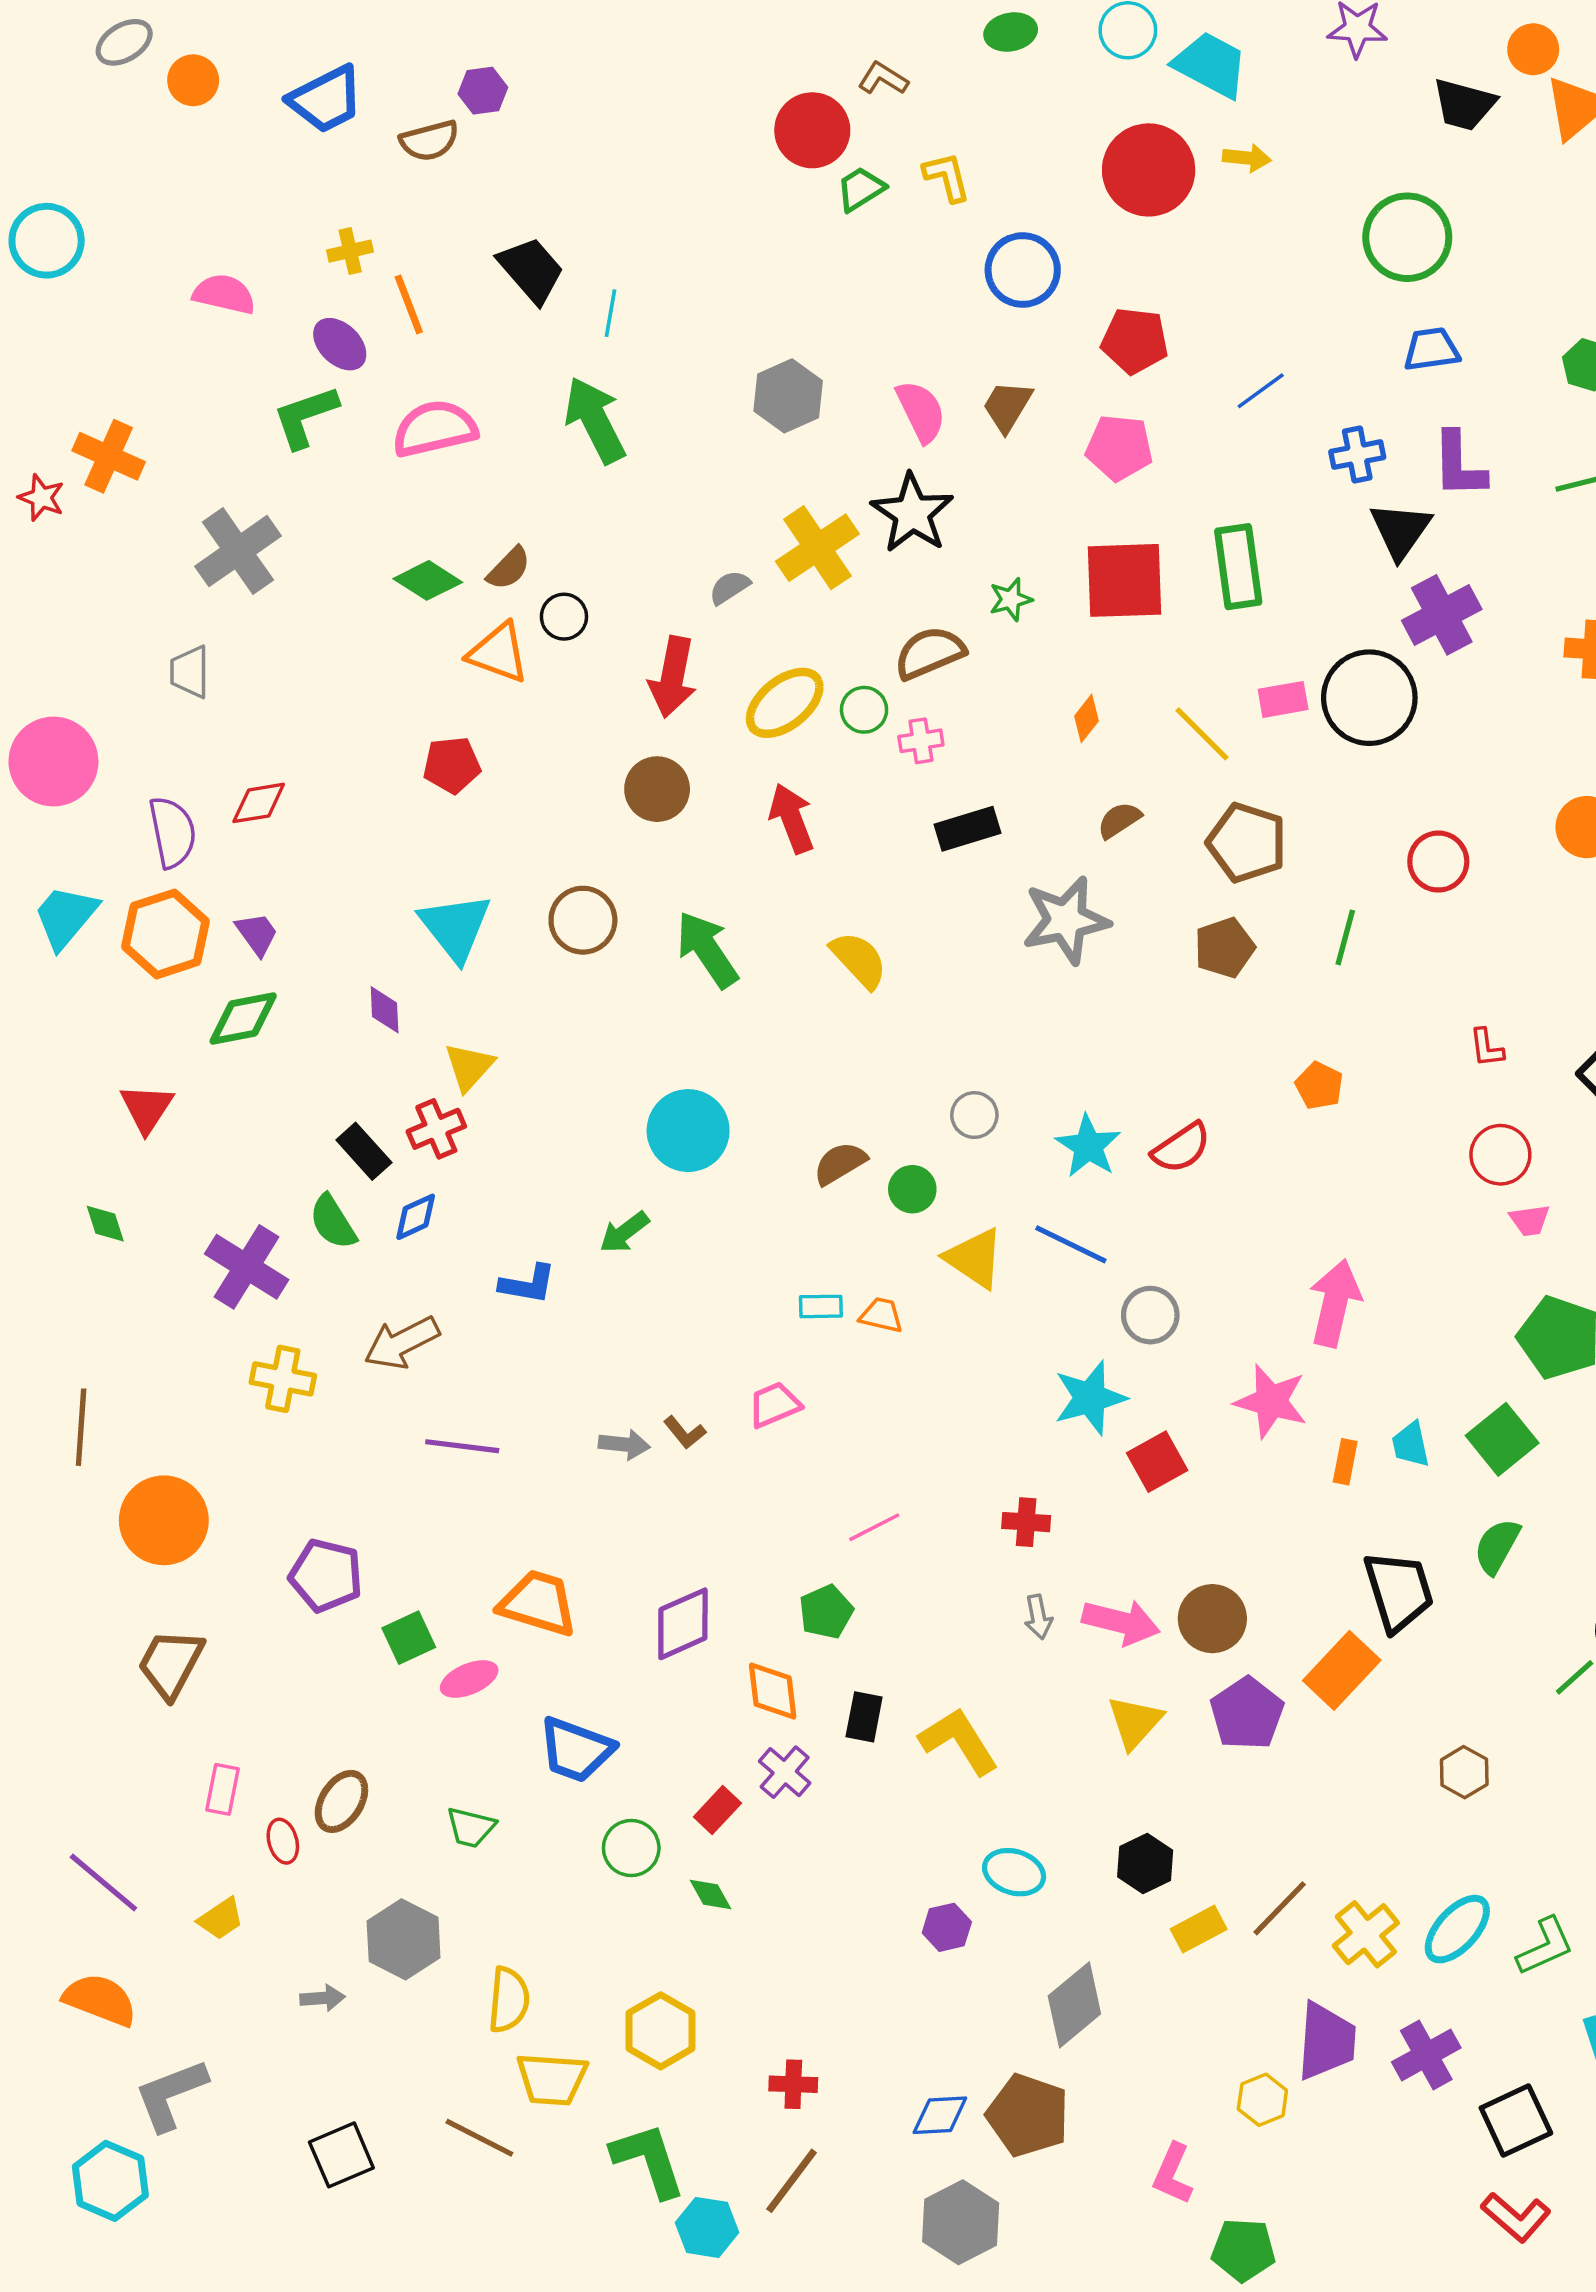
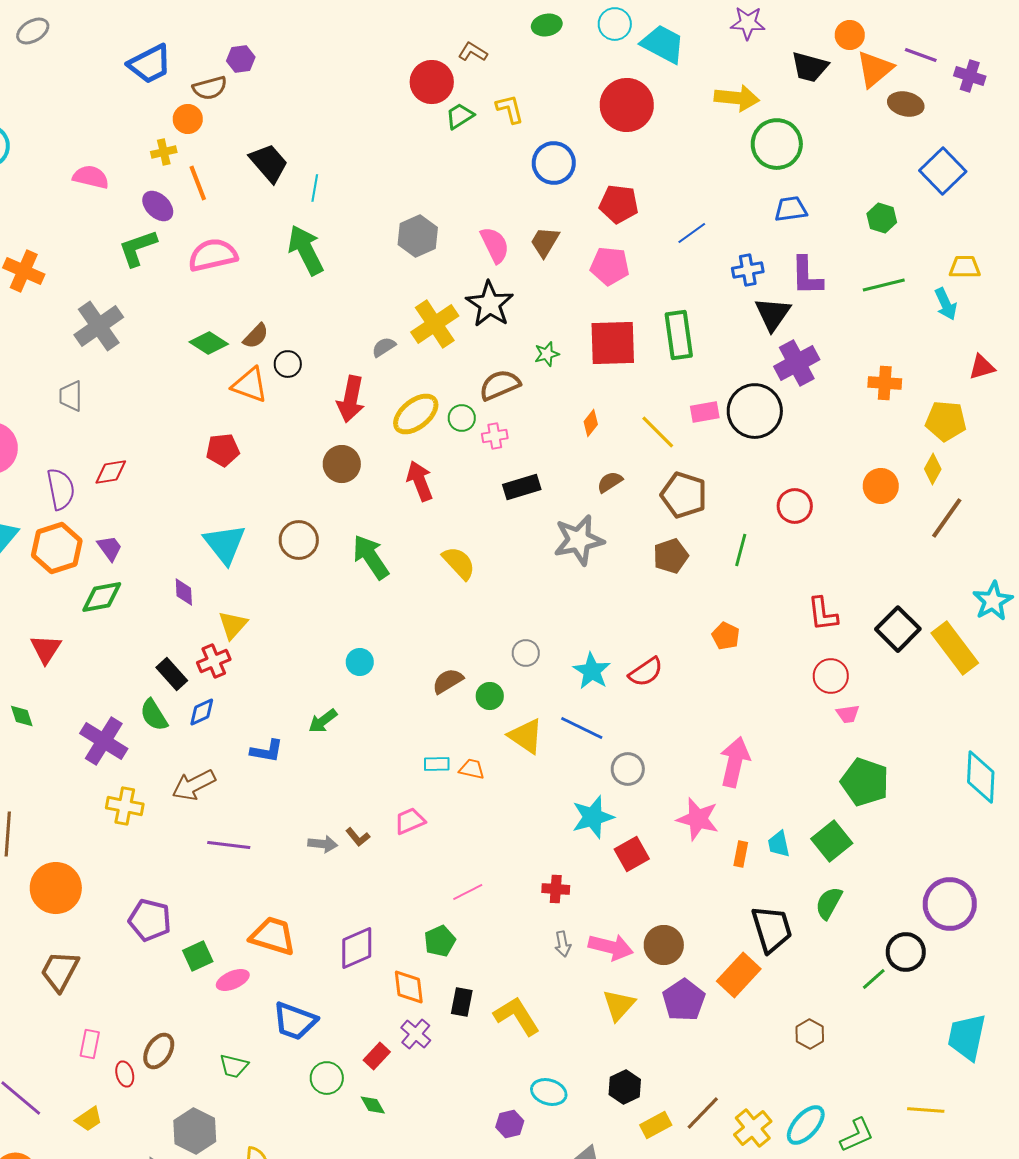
orange circle: (193, 80) -> (188, 119), moved
yellow arrow: (1247, 158) -> (737, 98), moved, size x1.6
red L-shape: (1487, 1048) -> (823, 614), size x1.5
cyan circle: (688, 1131) -> (360, 662), size x0.6

